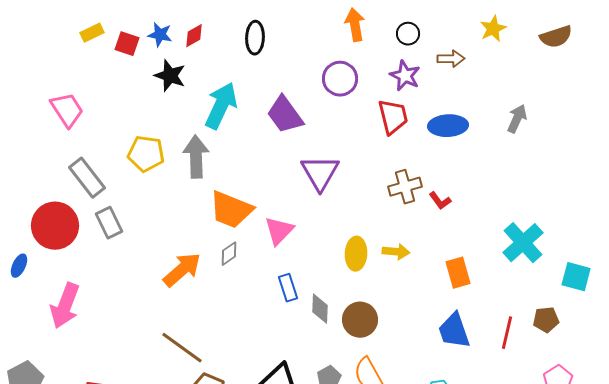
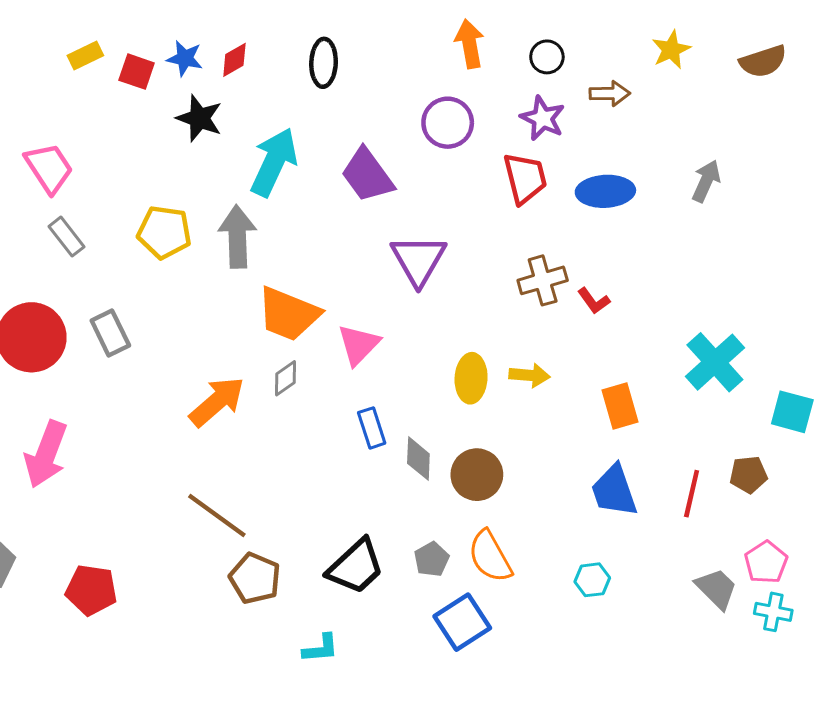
gray rectangle: (87, 178) -> (66, 237), moved, size x0.7

